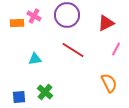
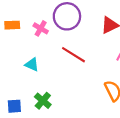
pink cross: (34, 16) -> (41, 28), moved
cyan triangle: (35, 59) -> (32, 65), turned 32

